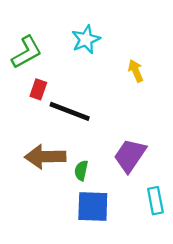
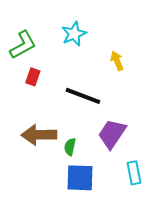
black line: (70, 111) -> (83, 96), moved

